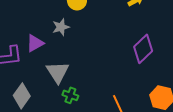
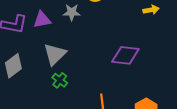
purple diamond: (143, 49) -> (125, 55), moved, turned 32

